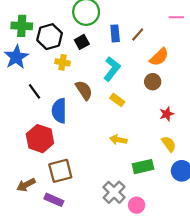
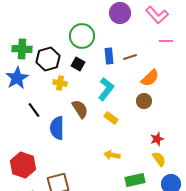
brown line: (138, 34) -> (130, 57), turned 32
black square: (82, 42) -> (78, 64), turned -32
red star: (167, 114) -> (157, 139), moved
red hexagon: (40, 139) -> (23, 165), moved

